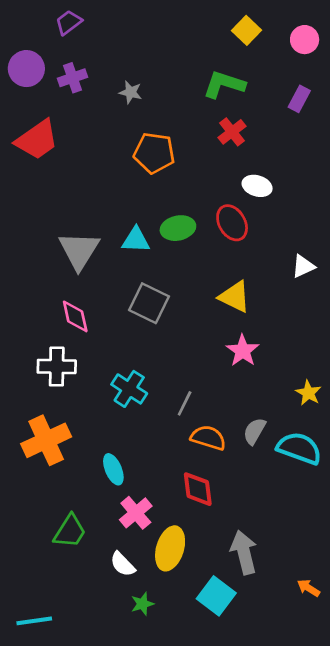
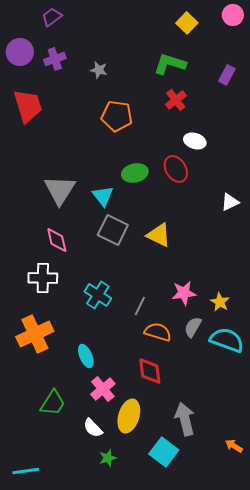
pink circle: (305, 40) -> (233, 15), moved
red trapezoid: (37, 140) -> (28, 106), turned -72
cyan triangle: (136, 240) -> (103, 196), moved, turned 50
yellow triangle: (235, 297) -> (159, 235), moved
pink star: (243, 351) -> (184, 293), moved, turned 30
yellow star: (308, 393) -> (220, 302), moved

